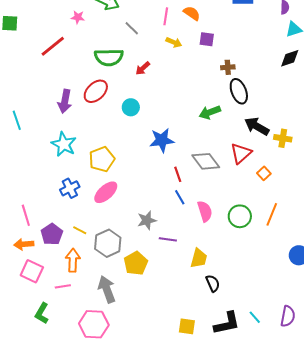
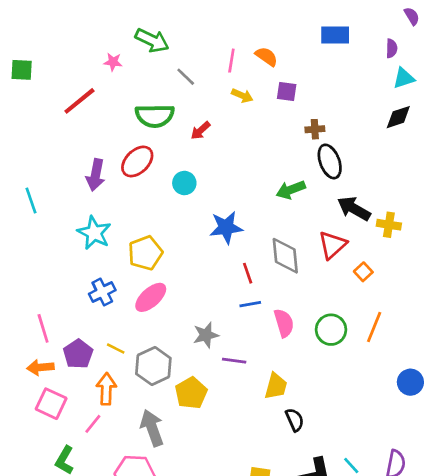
gray diamond: (206, 161) -> (285, 256), turned 32
blue line: (180, 197) -> (250, 304), turned -70
pink line: (63, 286) -> (93, 424), turned -42

